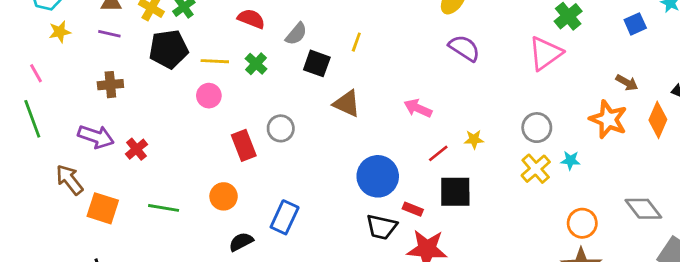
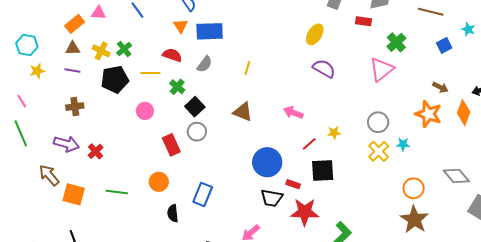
yellow line: (215, 61) -> (150, 73), moved
black square: (317, 63) -> (195, 107), moved, turned 30
black semicircle: (241, 242) -> (173, 213), turned -66

